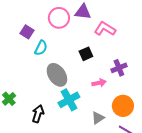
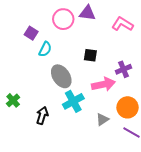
pink L-shape: (105, 29) -> (122, 24), moved
black square: (86, 54) -> (90, 55), turned 32
pink arrow: (99, 83) -> (103, 84), size x1.6

